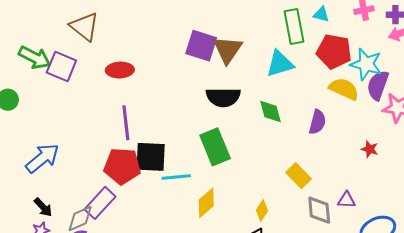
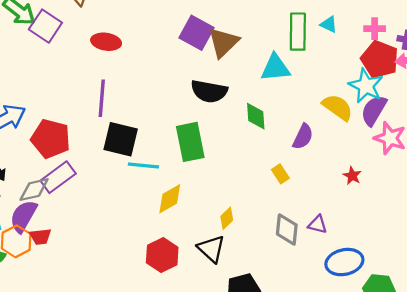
red pentagon: (334, 52) -> (380, 59), moved
red pentagon: (122, 166) -> (51, 139), moved
yellow rectangle: (298, 176) -> (280, 174), moved, size x0.7

